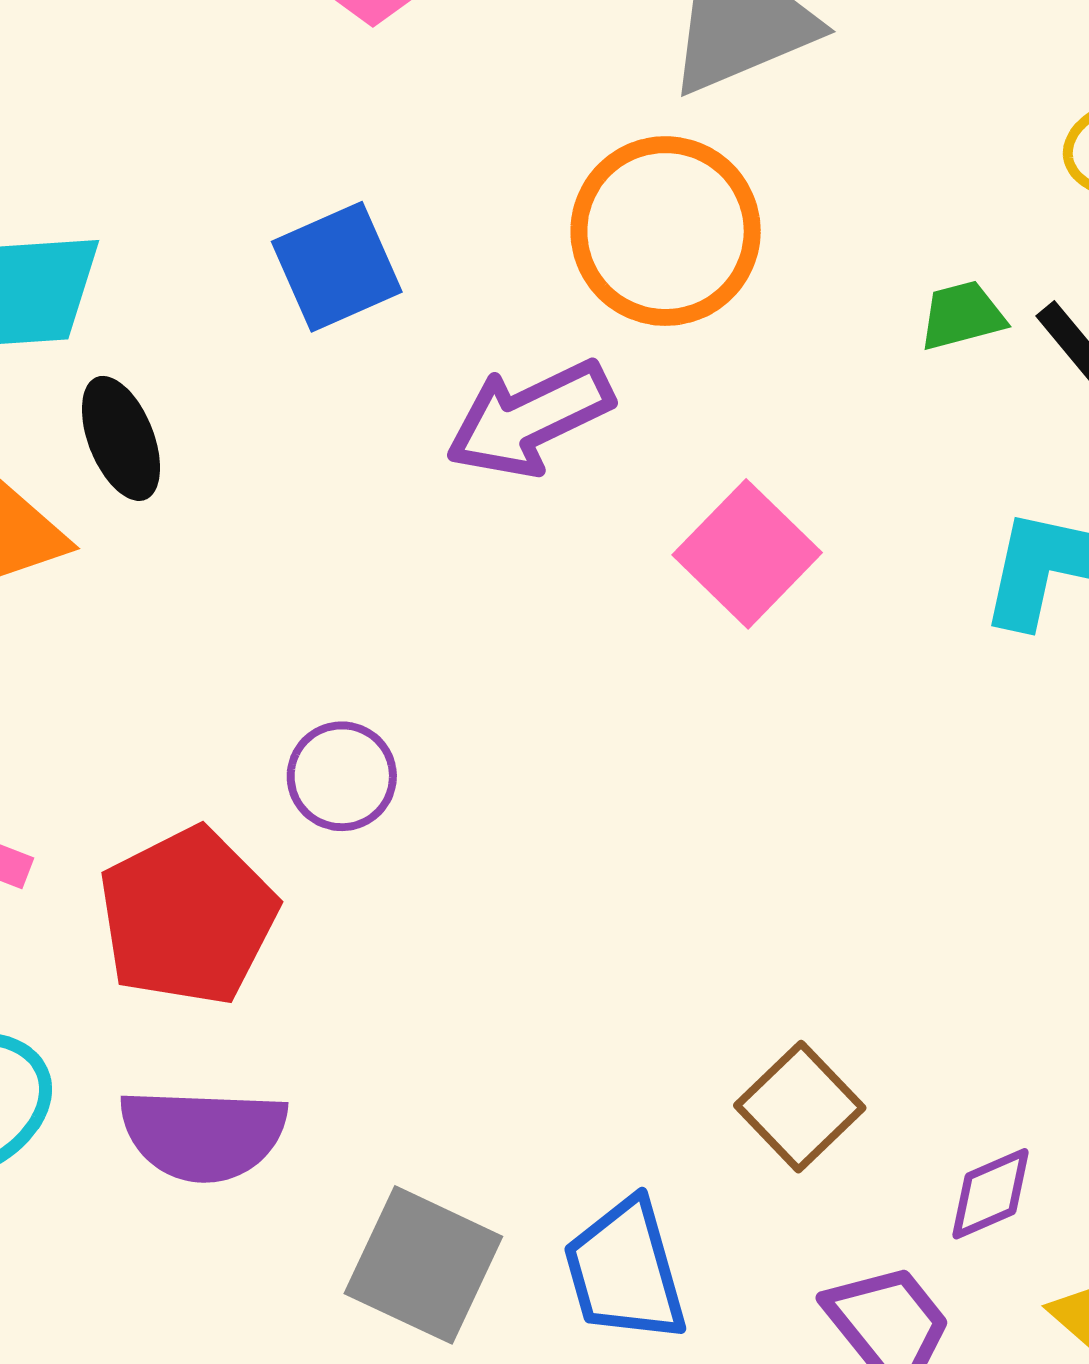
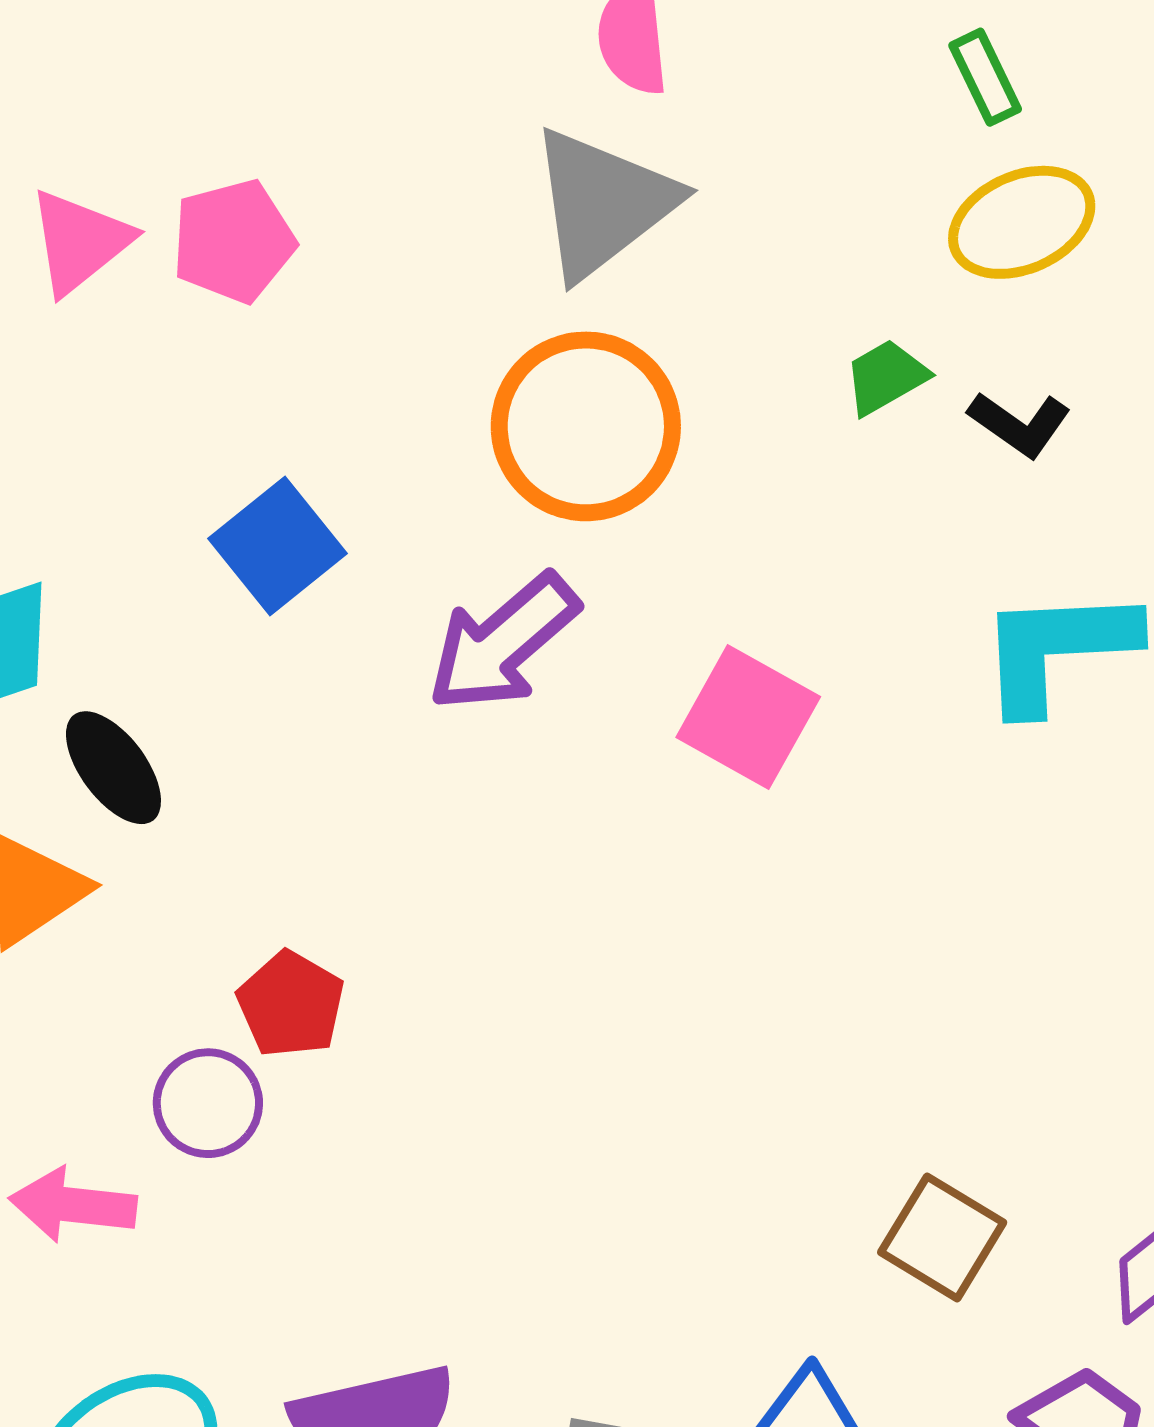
green trapezoid: (962, 316) -> (886, 377), moved
purple circle: (342, 776) -> (208, 1103), moved
red pentagon: (188, 916) -> (291, 1004), moved, size x0.6

